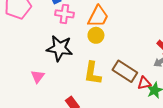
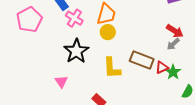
pink cross: (64, 14) -> (74, 18), turned 36
black star: (60, 48) -> (76, 51), turned -30

